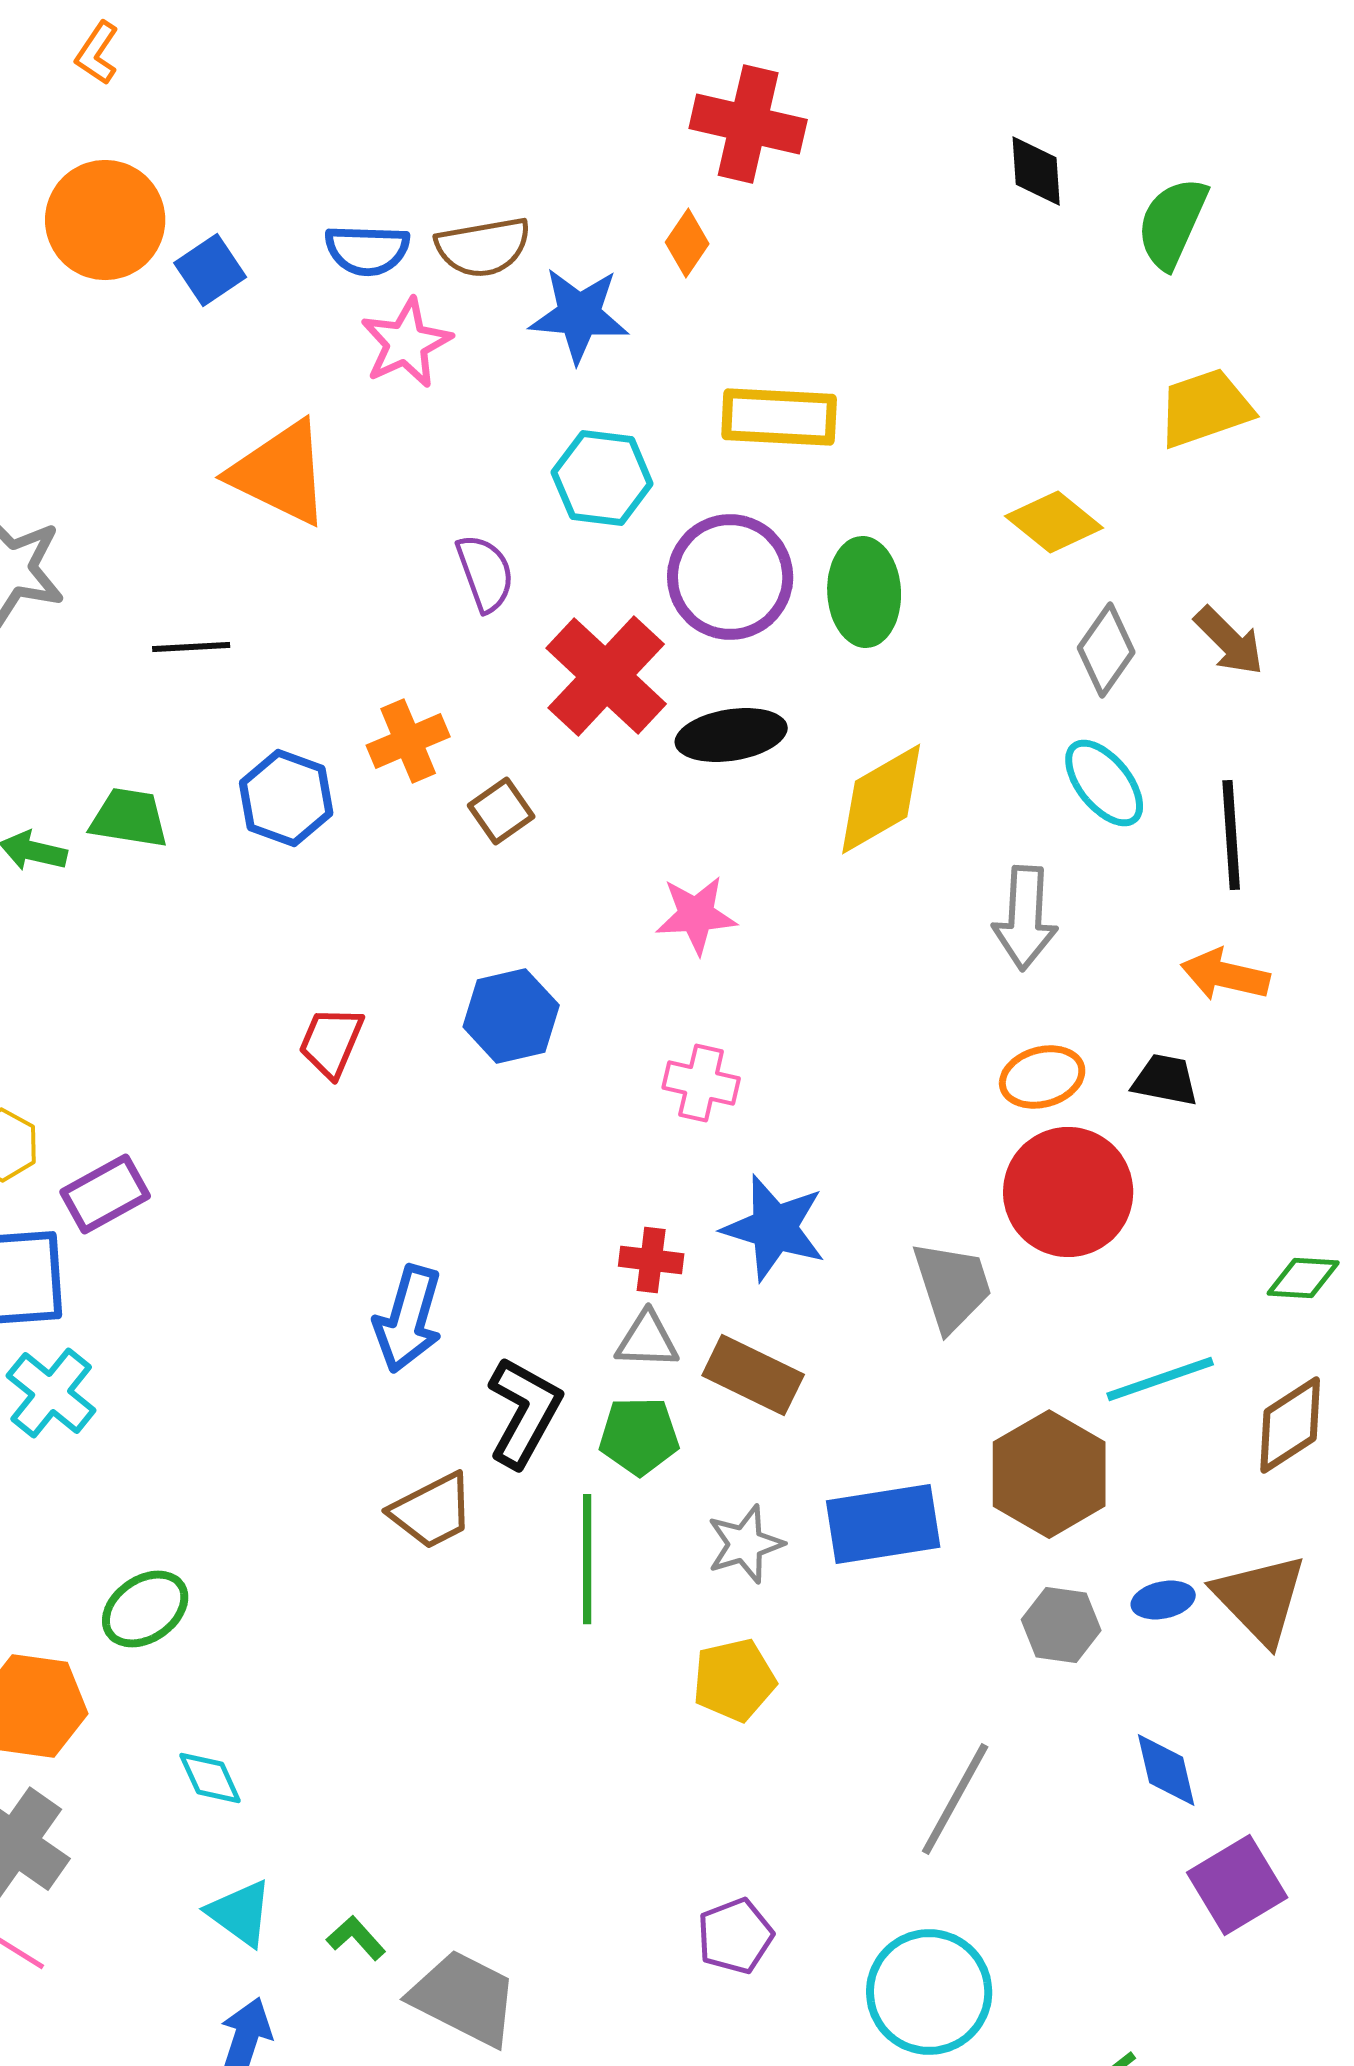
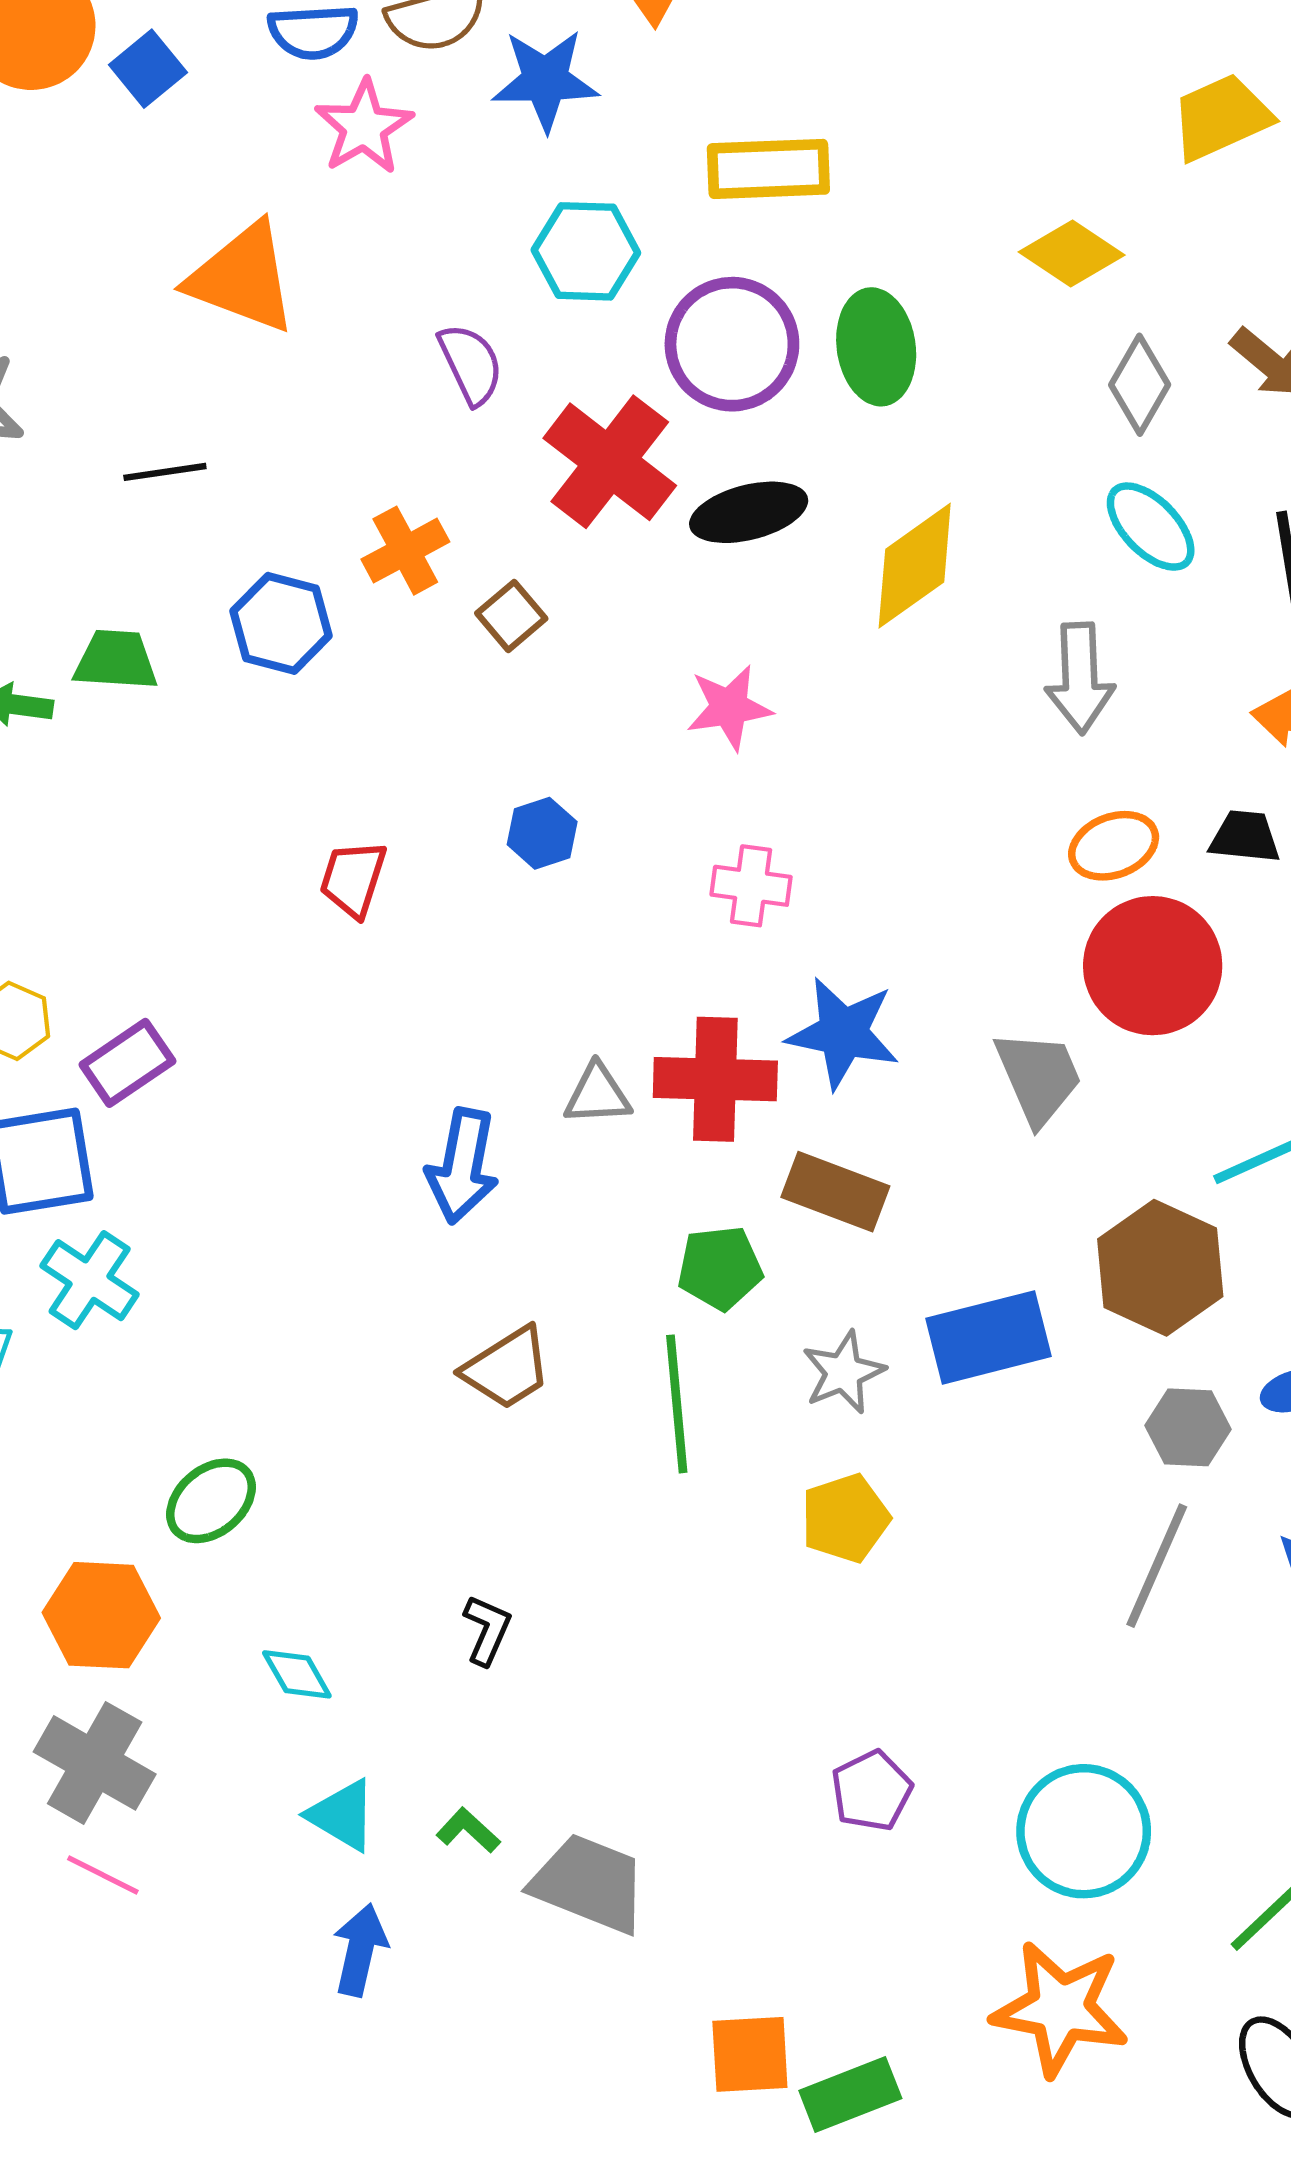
blue hexagon: (511, 1016) -> (542, 833), size x0.7
red cross: (651, 1260) -> (715, 1079), size x1.8
gray triangle: (647, 1340) -> (598, 1094), moved
black L-shape: (524, 1412) -> (487, 1630), moved, size x0.6
gray line: (955, 1799) -> (1157, 1566), moved

